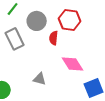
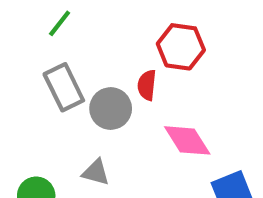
gray circle: (37, 21) -> (111, 109), moved
gray triangle: (40, 79) -> (96, 172), moved

